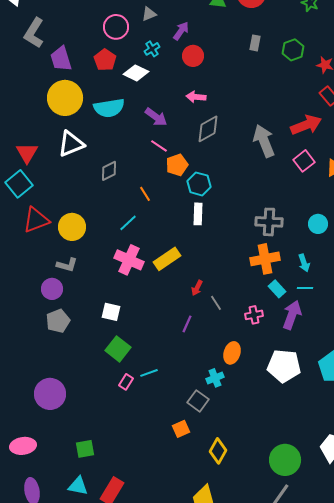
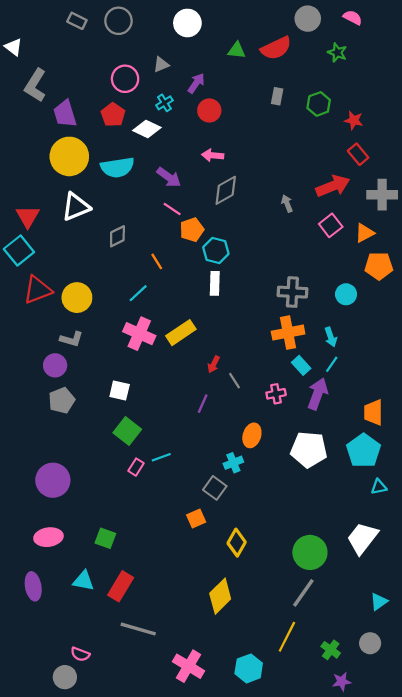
gray arrow: (264, 141) -> (287, 203), size x0.5
cyan line: (305, 288) -> (332, 364), turned -56
pink ellipse: (23, 446) -> (48, 537), moved
green square: (85, 449) -> (105, 538), moved, turned 30

